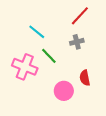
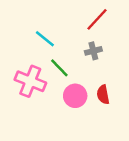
pink circle: (64, 91) -> (75, 96), moved

